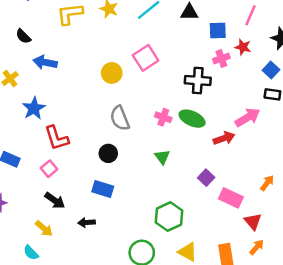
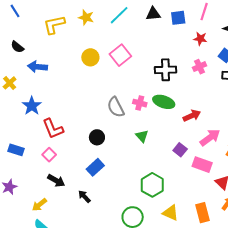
blue square: (218, 30) -> (178, 18), moved
pink cross: (221, 58) -> (199, 67), moved
yellow circle: (112, 73) -> (90, 57), moved
pink arrow: (248, 117) -> (210, 138), moved
gray semicircle: (120, 118) -> (116, 107), moved
blue rectangle: (103, 189) -> (95, 167), turned -54
black arrow: (87, 223) -> (84, 196), turned 56
yellow arrow: (44, 228) -> (39, 205), moved, turned 105

